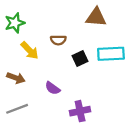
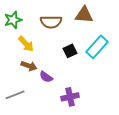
brown semicircle: (58, 40) -> (51, 22), moved, size x1.5
cyan rectangle: (111, 54) -> (97, 47), turned -45
brown arrow: (16, 78) -> (29, 66), moved

